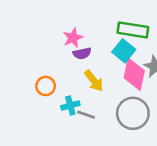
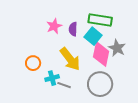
purple semicircle: (82, 53) -> (73, 29), moved, turned 104
yellow arrow: (94, 81) -> (70, 59), size x1.4

